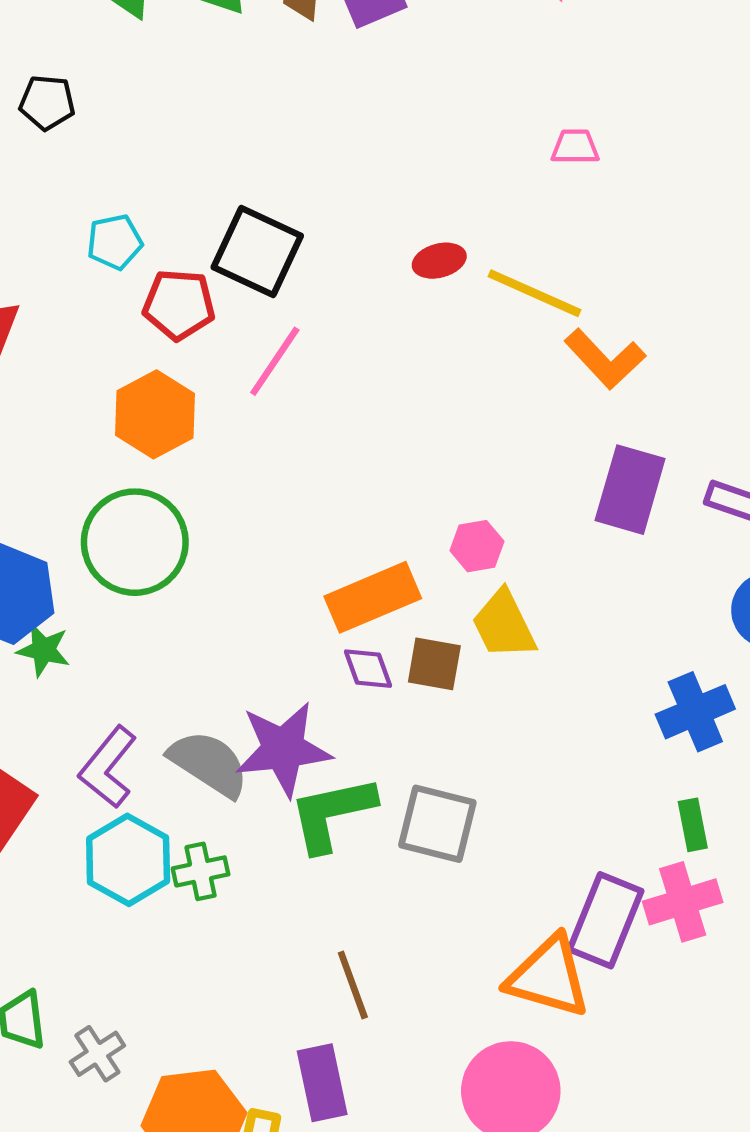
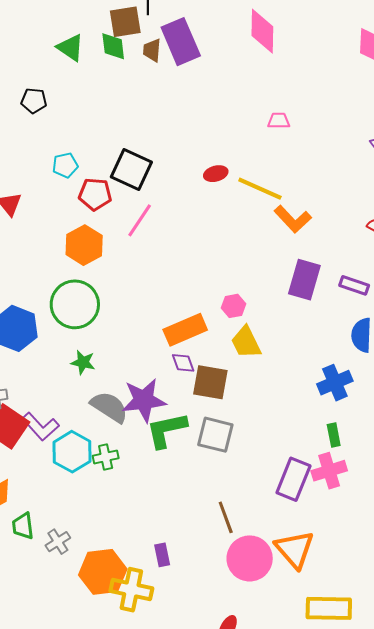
green star: (43, 650) -> (83, 362), moved
brown square: (434, 664) -> (210, 382), moved, size x1.4
purple L-shape: (108, 767) -> (41, 427), moved, turned -81
orange triangle: (549, 977) -> (295, 549), moved, turned 33
brown line: (353, 985) -> (226, 517), moved
purple rectangle: (322, 1083) -> (162, 555), size x0.7

